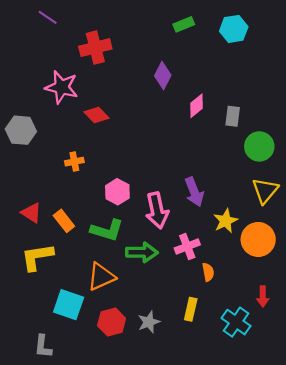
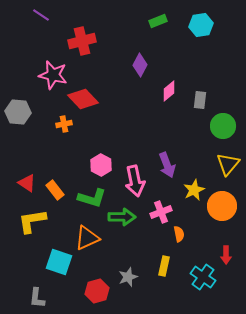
red diamond: (96, 115) -> (83, 99), size x1.4
orange cross: (74, 162) -> (64, 124), moved
red hexagon: (112, 322) -> (97, 291), moved

